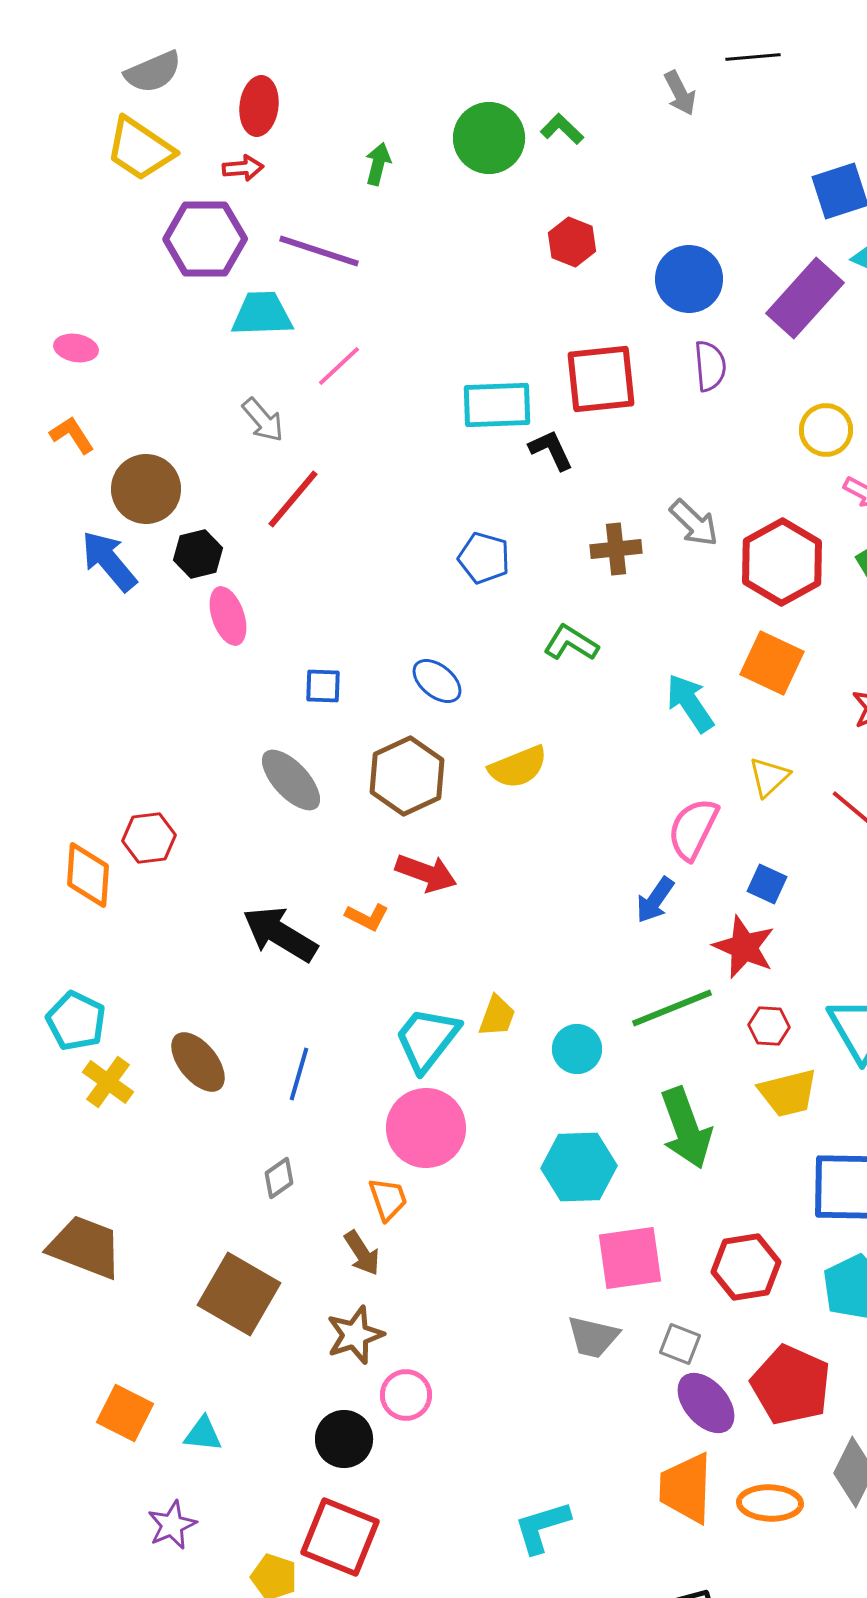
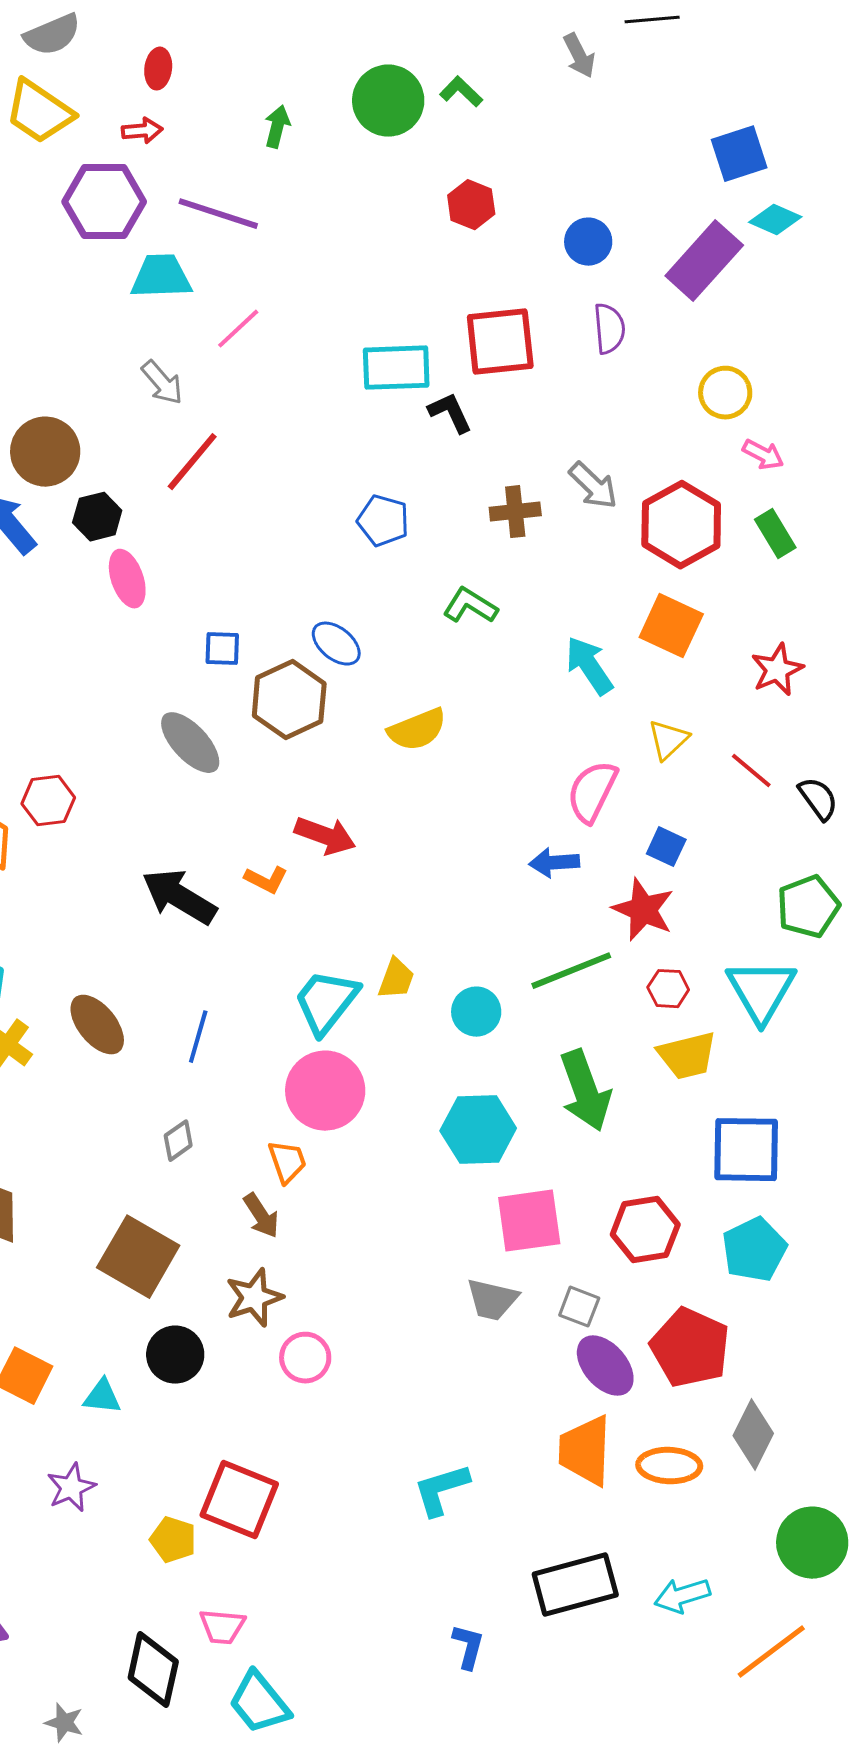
red ellipse: (259, 106) -> (158, 69), size x0.7
blue circle: (689, 279) -> (588, 242), size x0.7
brown hexagon: (407, 776) -> (289, 700), moved
blue arrow: (655, 900) -> (554, 863), turned 51
black circle: (344, 1439) -> (175, 1355), moved

